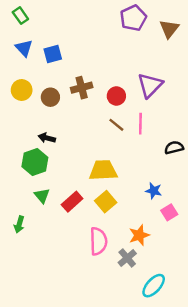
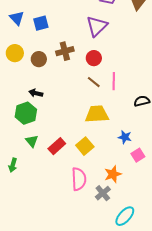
purple triangle: (150, 85) -> (97, 26), moved
yellow trapezoid: (103, 170) -> (97, 114), moved

